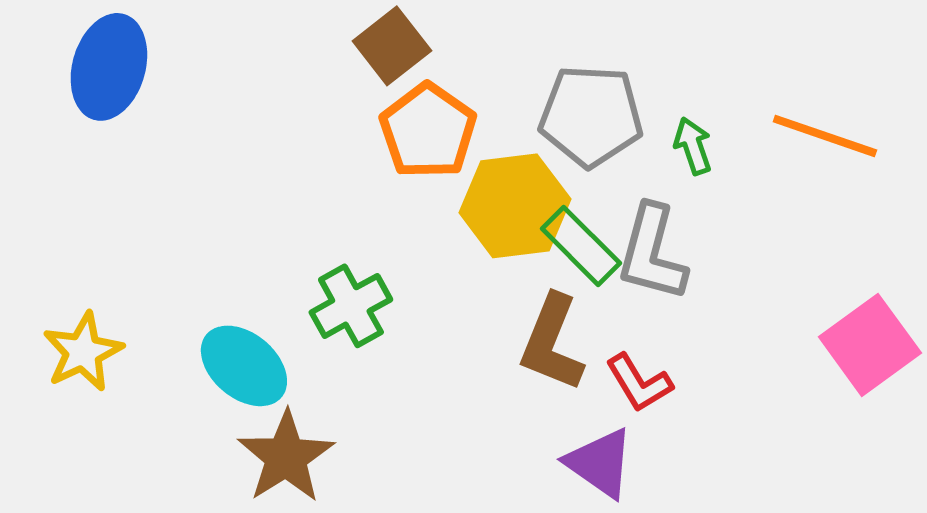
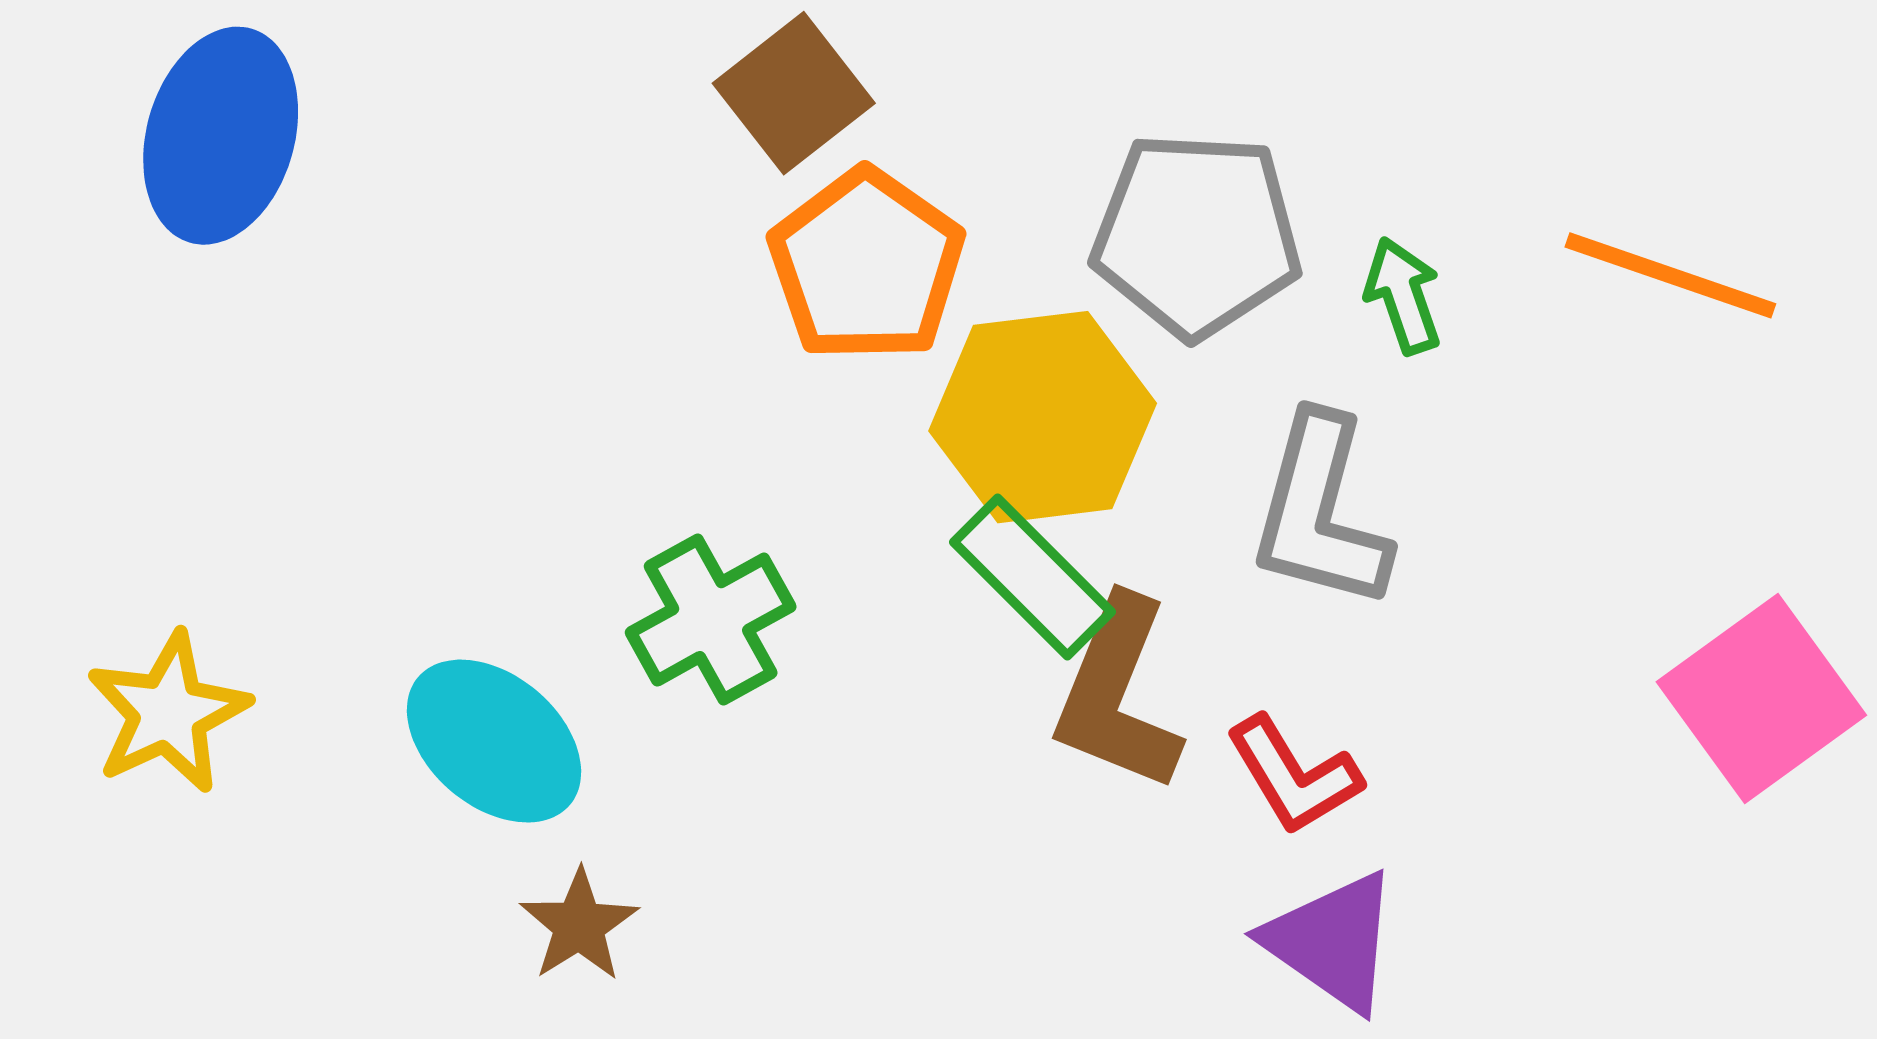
green rectangle: (581, 246) -> (1033, 577), moved
brown star: (286, 457) -> (579, 925), size x0.6
purple triangle: (600, 463) -> (1332, 941), moved

